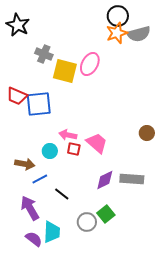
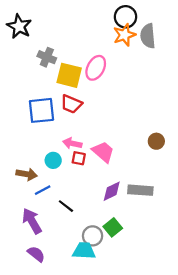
gray semicircle: (139, 34) -> (148, 36), turned 100
red trapezoid: (17, 96) -> (71, 104), moved
cyan trapezoid: (52, 232) -> (84, 251), moved, turned -90

